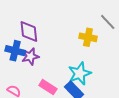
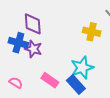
purple star: (30, 56) -> (33, 49), turned 30

